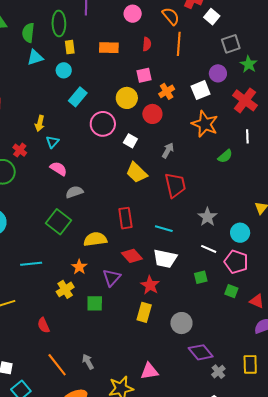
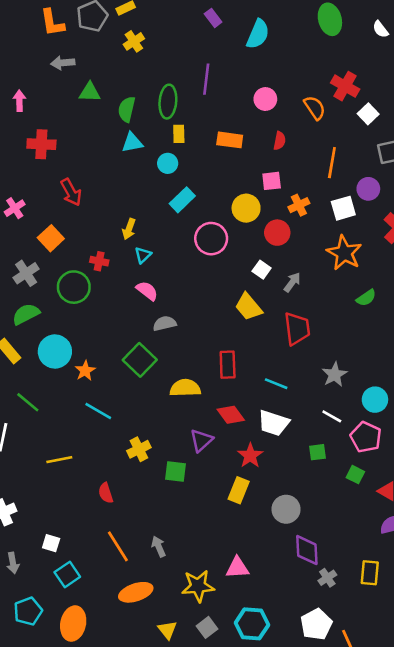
orange line: (179, 44) -> (332, 163), moved
white square: (130, 141) -> (262, 270), moved
red cross: (20, 150) -> (99, 261), turned -32
cyan line: (31, 264) -> (98, 411), turned 30
orange star: (79, 267) -> (85, 371), moved
purple diamond: (201, 352) -> (307, 550), turned 30

